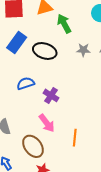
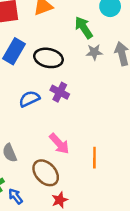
green arrow: (64, 24) -> (84, 28), moved
purple cross: (51, 95) -> (60, 92), moved

